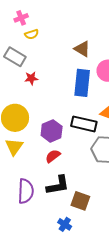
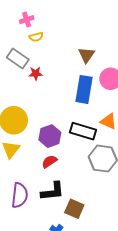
brown triangle: (82, 49) -> (86, 55), turned 30
red star: (31, 78) -> (36, 73), moved

